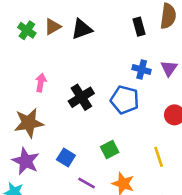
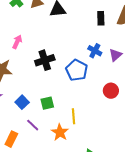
green square: (110, 150) -> (47, 103), moved
yellow line: (159, 157) -> (74, 116), moved

